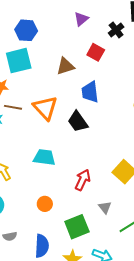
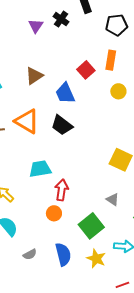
black cross: (116, 30) -> (61, 19), moved
red square: (96, 52) -> (86, 70), moved, turned 36
red arrow: (83, 180) -> (62, 190), moved

